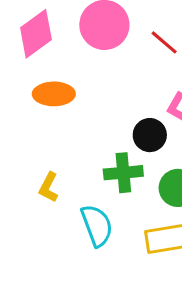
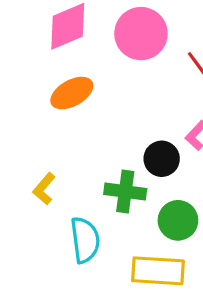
orange ellipse: (54, 94) -> (72, 93), turned -42

